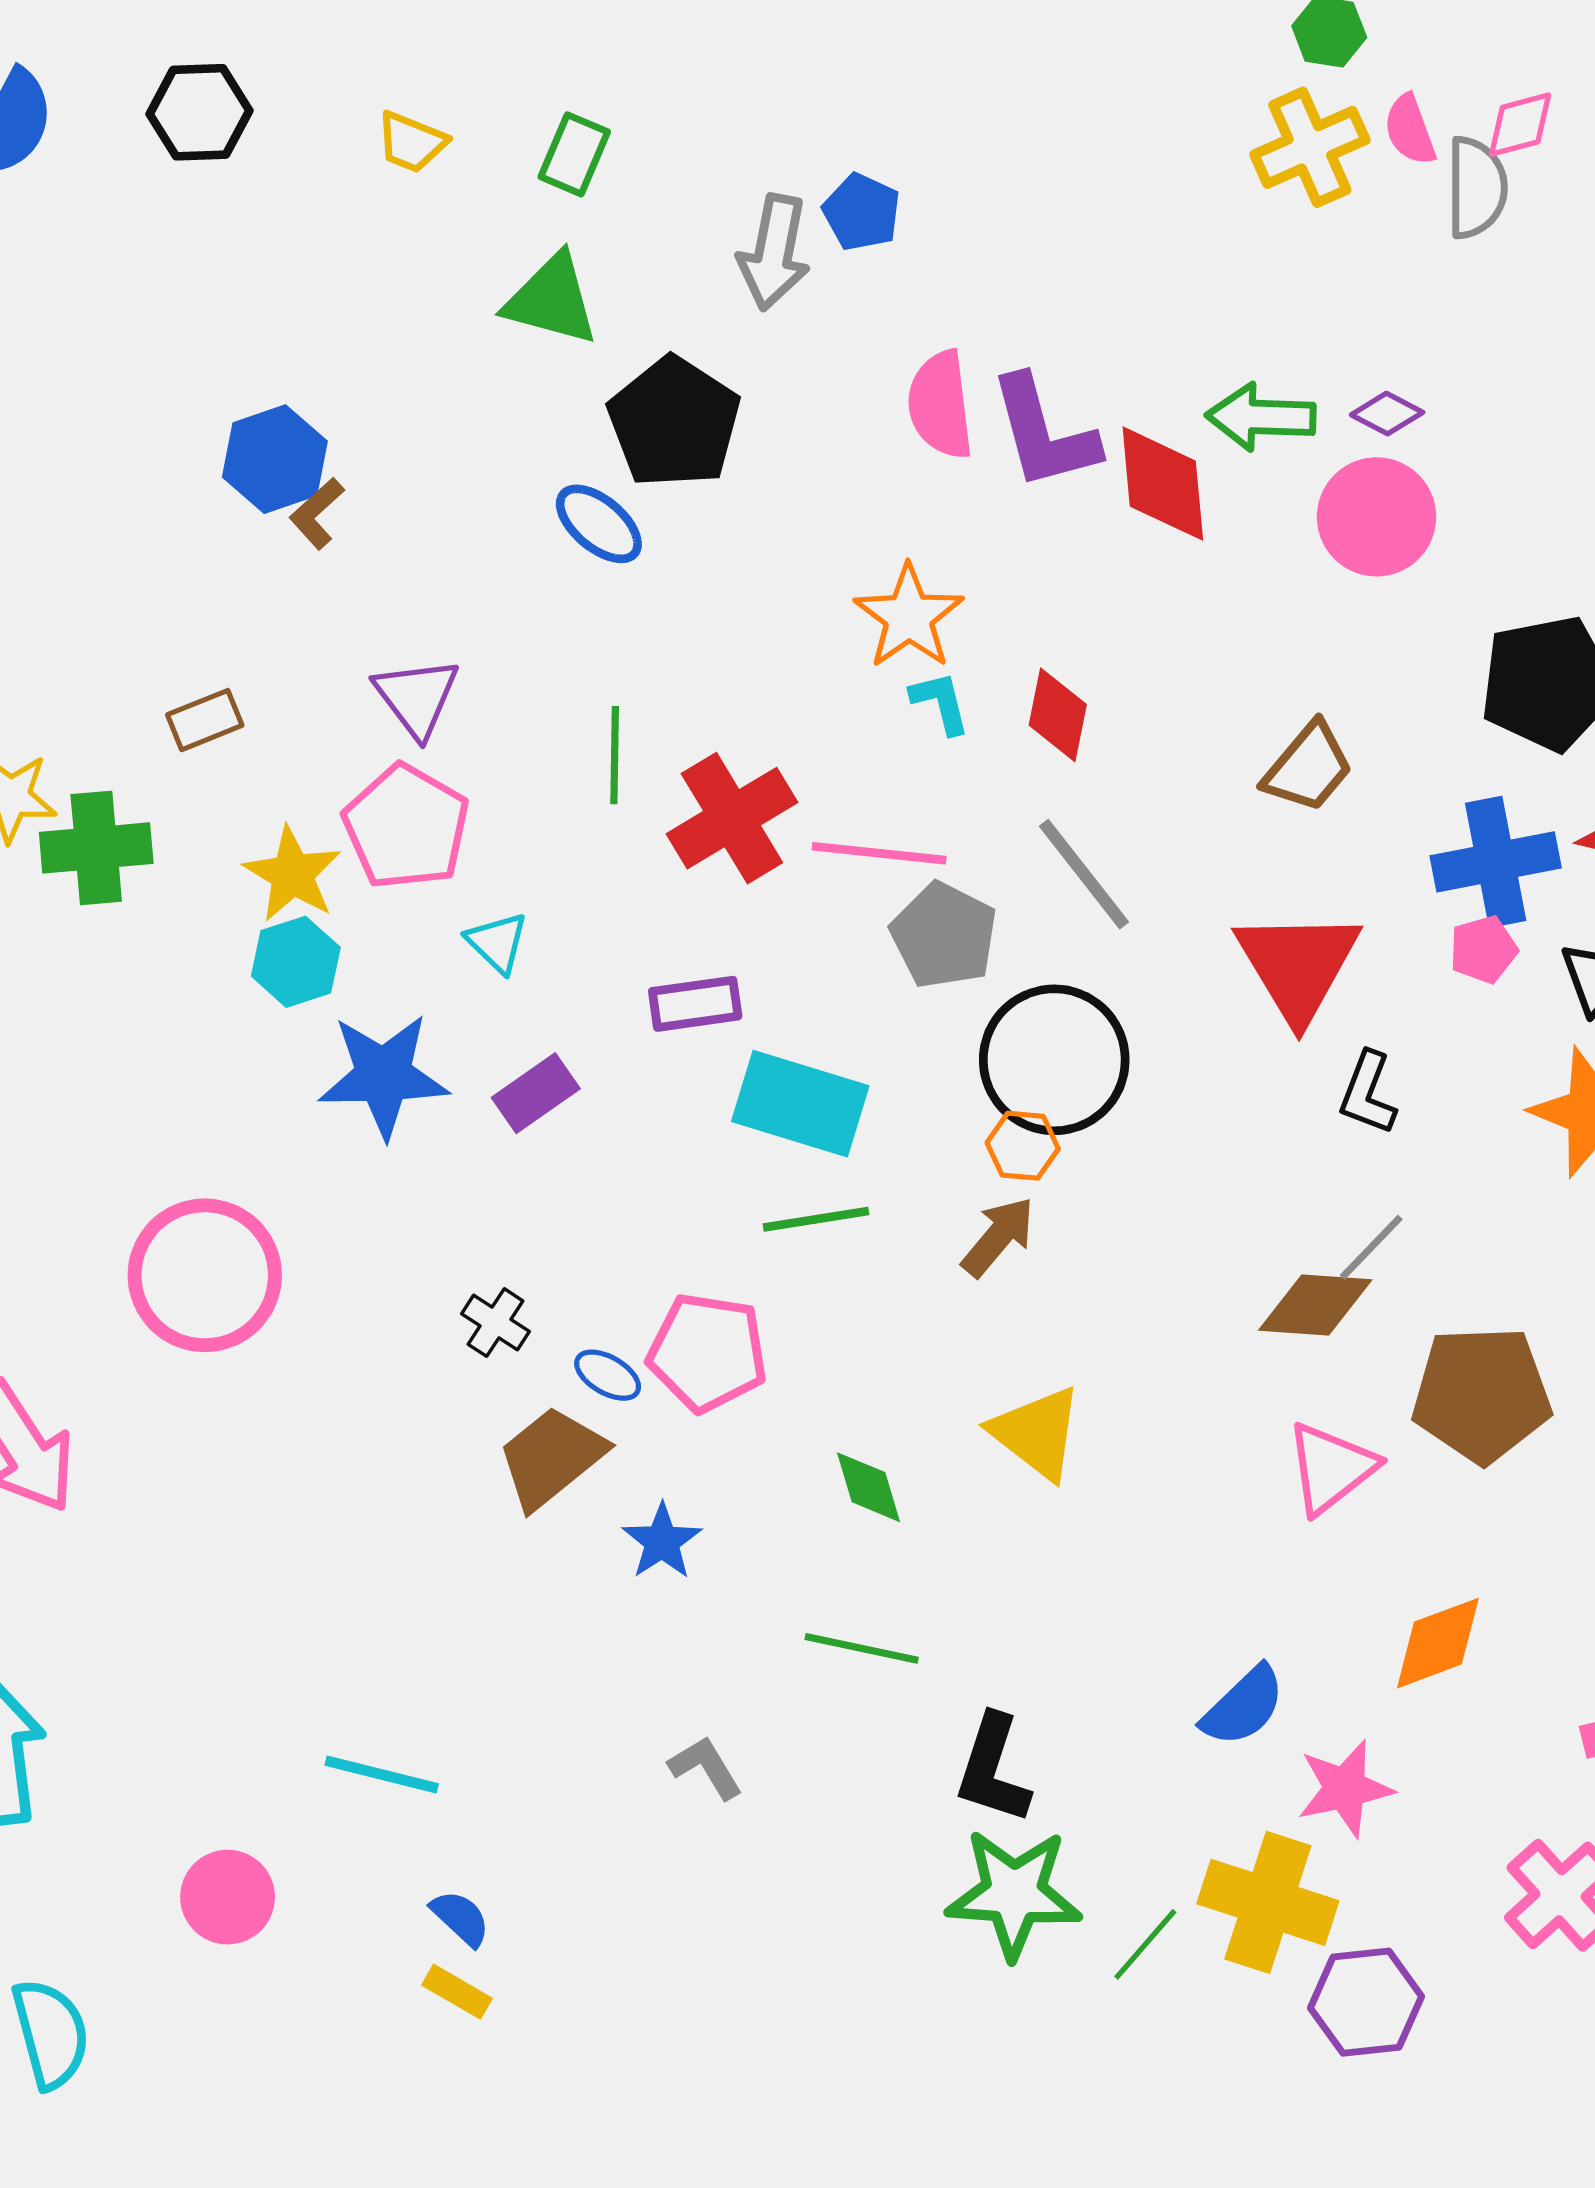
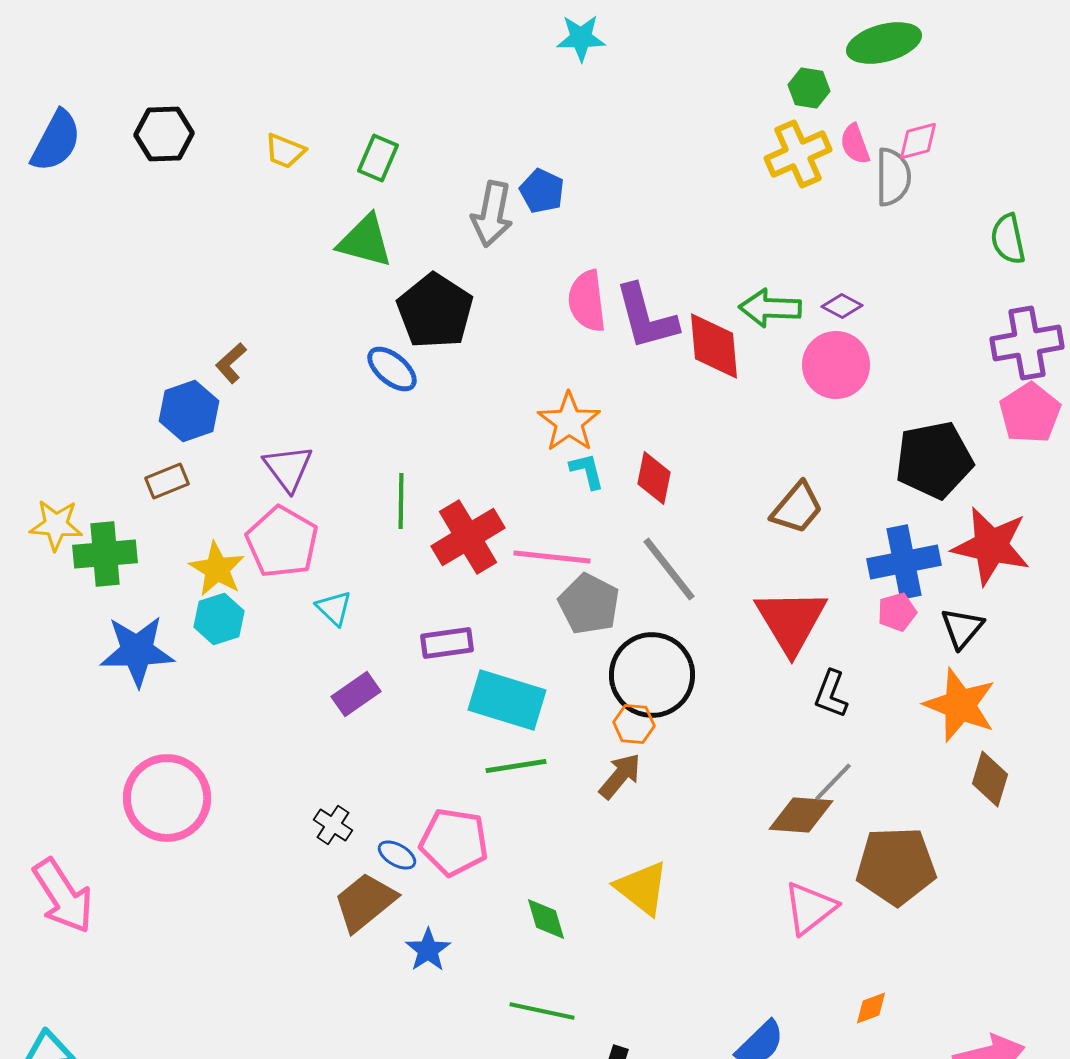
blue hexagon: (275, 459) -> (189, 411), moved
blue star: (383, 1076) -> (137, 651), moved
orange diamond: (1438, 1643) -> (871, 1008), size x0.6

